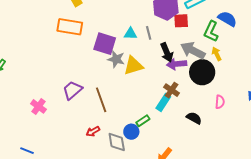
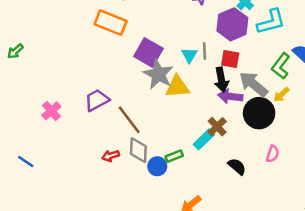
red square: (181, 21) -> (230, 59), moved
cyan triangle: (130, 34) -> (189, 55), moved, turned 48
yellow arrow: (217, 54) -> (281, 95), turned -120
gray star: (116, 59) -> (158, 74), size x1.4
brown line: (101, 100) -> (129, 120), turned -30
gray diamond: (117, 142) -> (138, 150), moved

